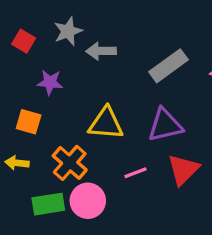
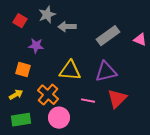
yellow arrow: (17, 163) -> (16, 95), turned 144
pink line: (136, 173) -> (88, 101), turned 32
green rectangle: (48, 204) -> (21, 120), moved

